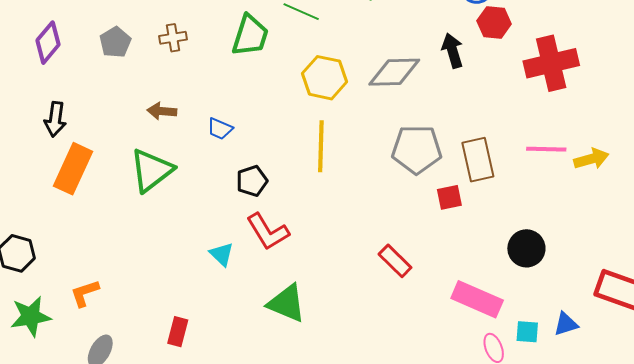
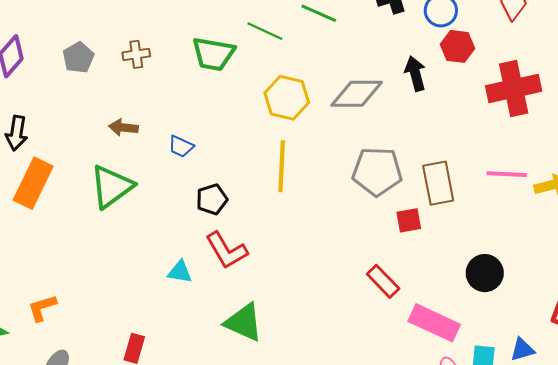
green trapezoid: (250, 35) -> (213, 54), turned 81
cyan triangle: (222, 254) -> (180, 272), turned -36
red rectangle: (395, 261) -> (383, 281), moved

